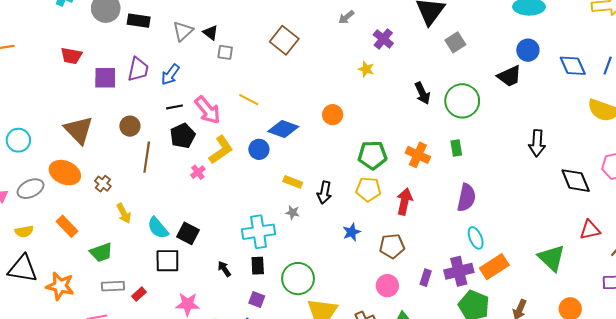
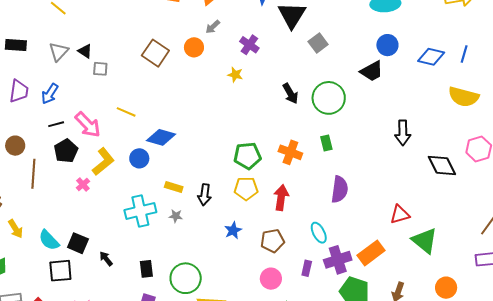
blue diamond: (573, 66) -> (431, 57), turned -48
orange circle: (333, 115) -> (194, 47), moved
red triangle: (590, 230) -> (400, 214), moved
cyan cross: (259, 232) -> (140, 211), moved
cyan ellipse: (476, 238) -> (319, 233), moved
black arrow: (224, 269) -> (106, 259), moved

